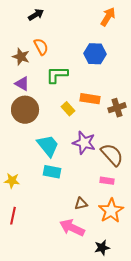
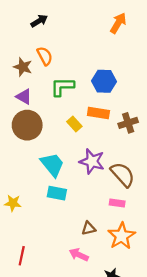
blue hexagon: (95, 54) -> (104, 81), moved
red line: (13, 216) -> (22, 256), moved
pink arrow: (72, 228) -> (79, 255), size x0.7

